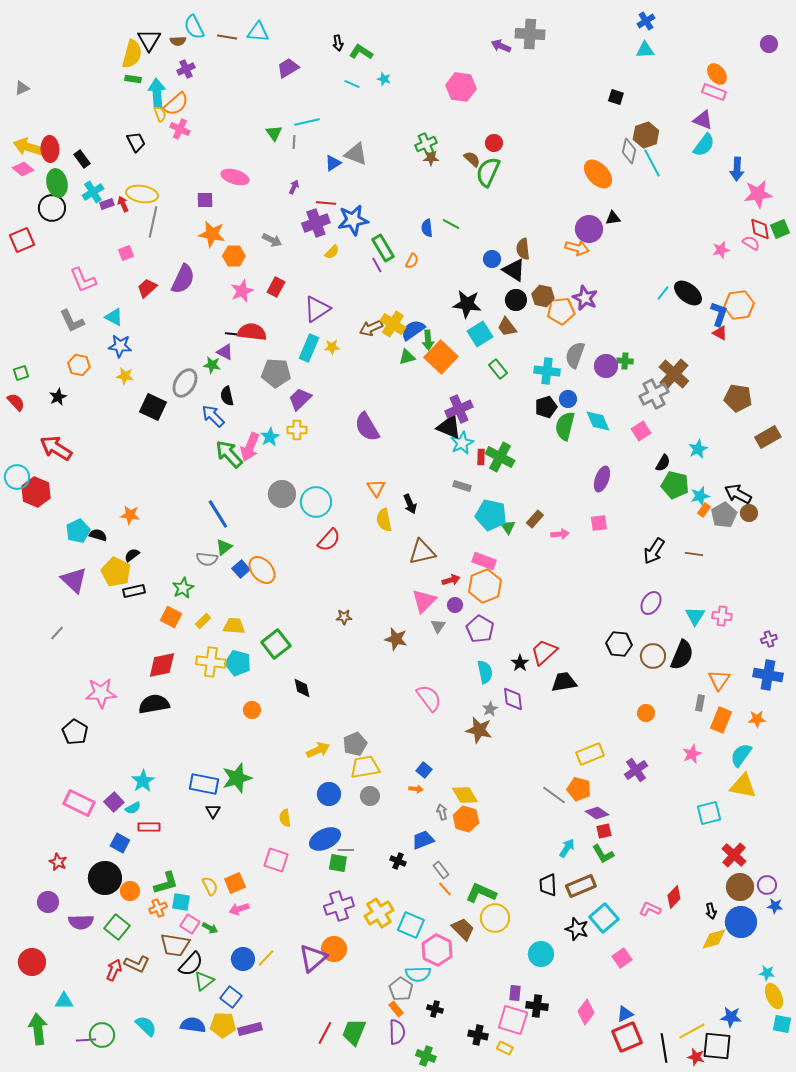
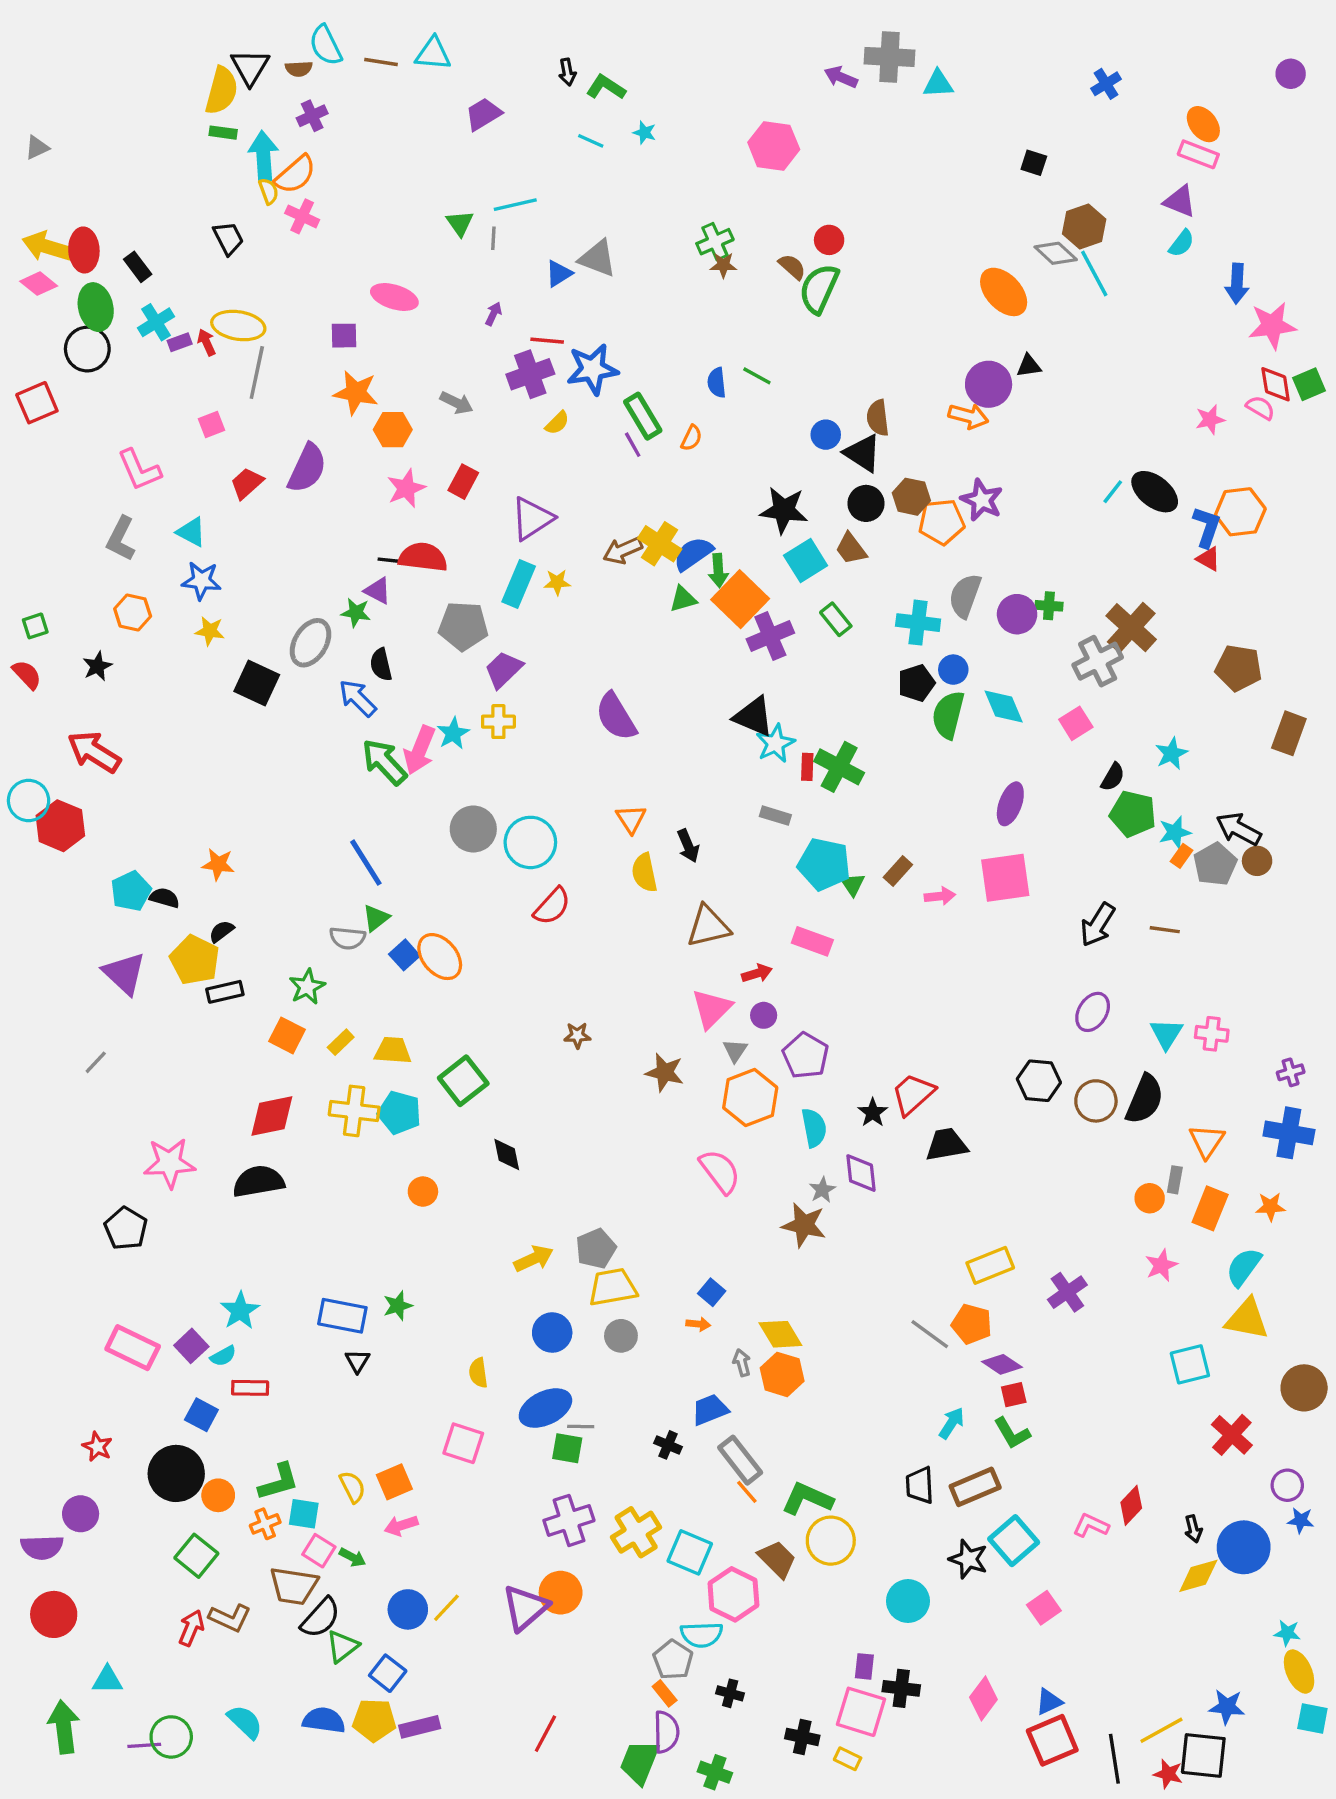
blue cross: (646, 21) -> (1106, 84), moved
cyan triangle: (645, 50) -> (938, 84), moved
cyan semicircle: (704, 145) -> (1182, 243), size x0.7
gray diamond: (629, 151) -> (1056, 253), turned -60
gray L-shape: (72, 321) -> (121, 539), turned 52
purple cross: (459, 409) -> (770, 636), moved
brown rectangle: (768, 437) -> (1289, 733), turned -40
pink square: (599, 523) -> (1005, 878), size x1.8
orange hexagon: (485, 586) -> (750, 1098), moved
orange circle: (646, 713) -> (1150, 1198), moved
green star: (237, 778) -> (398, 1306), size x0.6
gray rectangle: (441, 870) -> (740, 1460), size x1.6
brown circle: (740, 887) -> (1304, 1388), moved
purple semicircle: (81, 922) -> (42, 1547), moved
green trapezoid: (354, 1032) -> (639, 1762), moved

